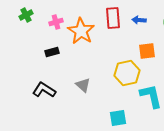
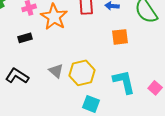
yellow hexagon: (127, 73) -> (82, 73), moved
cyan square: (118, 118) -> (91, 104), turned 30

